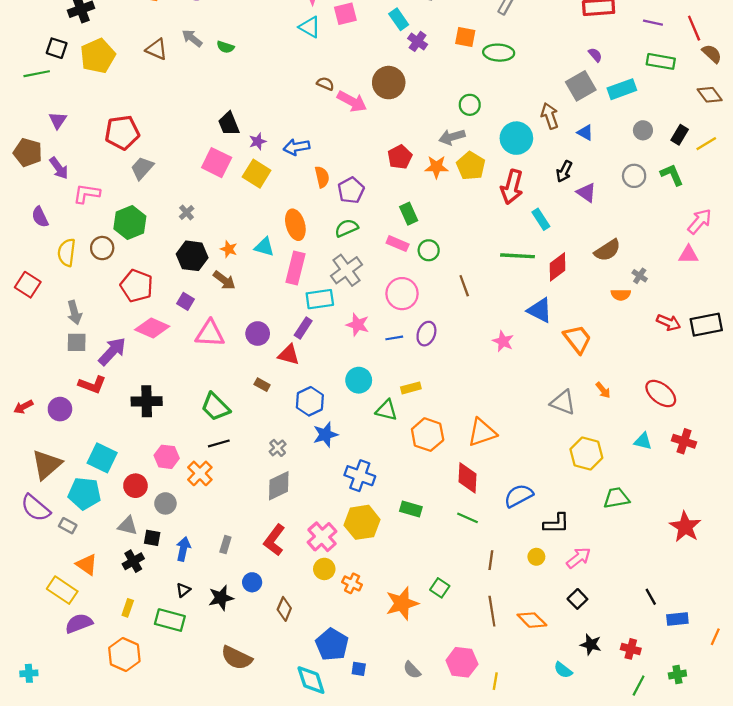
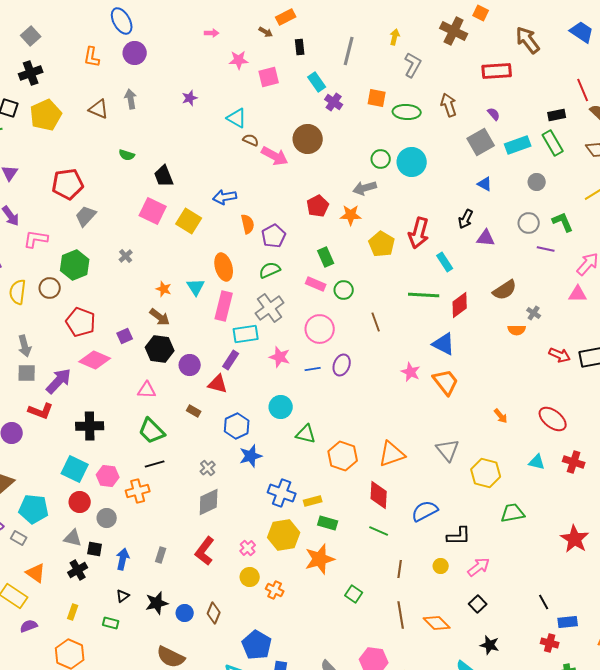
purple line: (653, 23) -> (546, 249), moved
cyan triangle: (310, 27) -> (237, 118), moved
gray arrow: (192, 38) -> (131, 99), turned 42
green semicircle: (225, 47) -> (127, 155), moved
green rectangle: (661, 61) -> (553, 143), moved, turned 50
brown arrow: (550, 116) -> (449, 105), moved
black rectangle: (680, 135) -> (557, 115), moved, turned 48
cyan circle: (516, 138) -> (412, 162), moved
purple star: (258, 141) -> (190, 98), moved
yellow pentagon: (471, 166) -> (382, 244), moved
purple triangle: (586, 193) -> (486, 238), turned -30
cyan triangle: (264, 247) -> (196, 287), turned 42
black hexagon: (192, 256) -> (160, 349), moved
purple square: (185, 301) -> (125, 336), turned 35
pink triangle: (210, 334) -> (147, 390), moved, size x0.7
orange trapezoid: (577, 339) -> (446, 382), moved
yellow rectangle: (411, 388) -> (313, 501), moved
gray triangle: (563, 402) -> (448, 450), moved, turned 30
cyan square: (102, 458) -> (75, 469), moved
orange cross: (200, 473) -> (138, 491), turned 30
pink cross: (322, 537) -> (248, 548), size x0.6
blue circle: (252, 582) -> (185, 613), moved
orange star: (402, 603) -> (320, 559), moved
green rectangle: (170, 620) -> (111, 623), size x0.6
purple semicircle: (79, 623) -> (29, 626), size x0.7
red cross: (631, 649) -> (550, 643), moved

